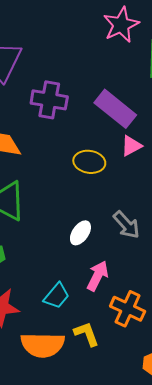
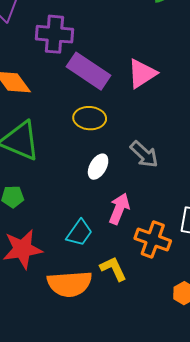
purple rectangle: (115, 109) -> (89, 71), moved
pink triangle: (131, 146) -> (142, 73), size x1.4
yellow ellipse: (89, 162) -> (90, 118), moved

